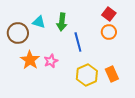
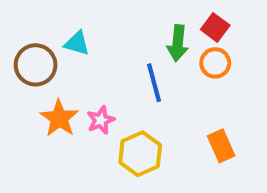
green arrow: (62, 22) -> (178, 43), moved
yellow hexagon: (87, 75) -> (140, 154), moved

